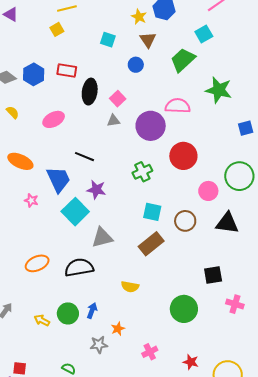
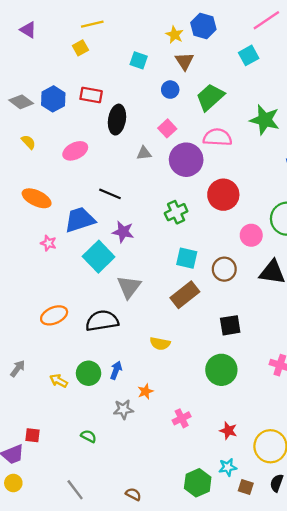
green trapezoid: (183, 60) -> (210, 97), moved
pink square: (118, 99) -> (167, 128), moved
blue trapezoid: (58, 179) -> (80, 220), turned -84
gray triangle: (102, 238) -> (129, 287), turned -40
black square: (213, 275) -> (230, 325), moved

